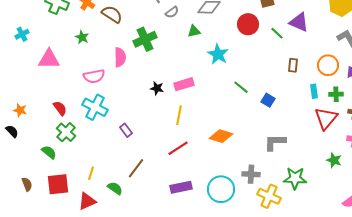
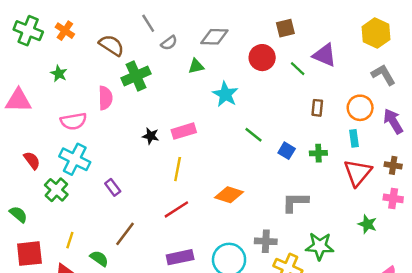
brown semicircle: (112, 14) -> (111, 45), moved
cyan rectangle: (314, 91) -> (354, 138), moved
green cross: (336, 94) -> (318, 153), moved
green cross: (66, 132) -> (56, 190), moved

